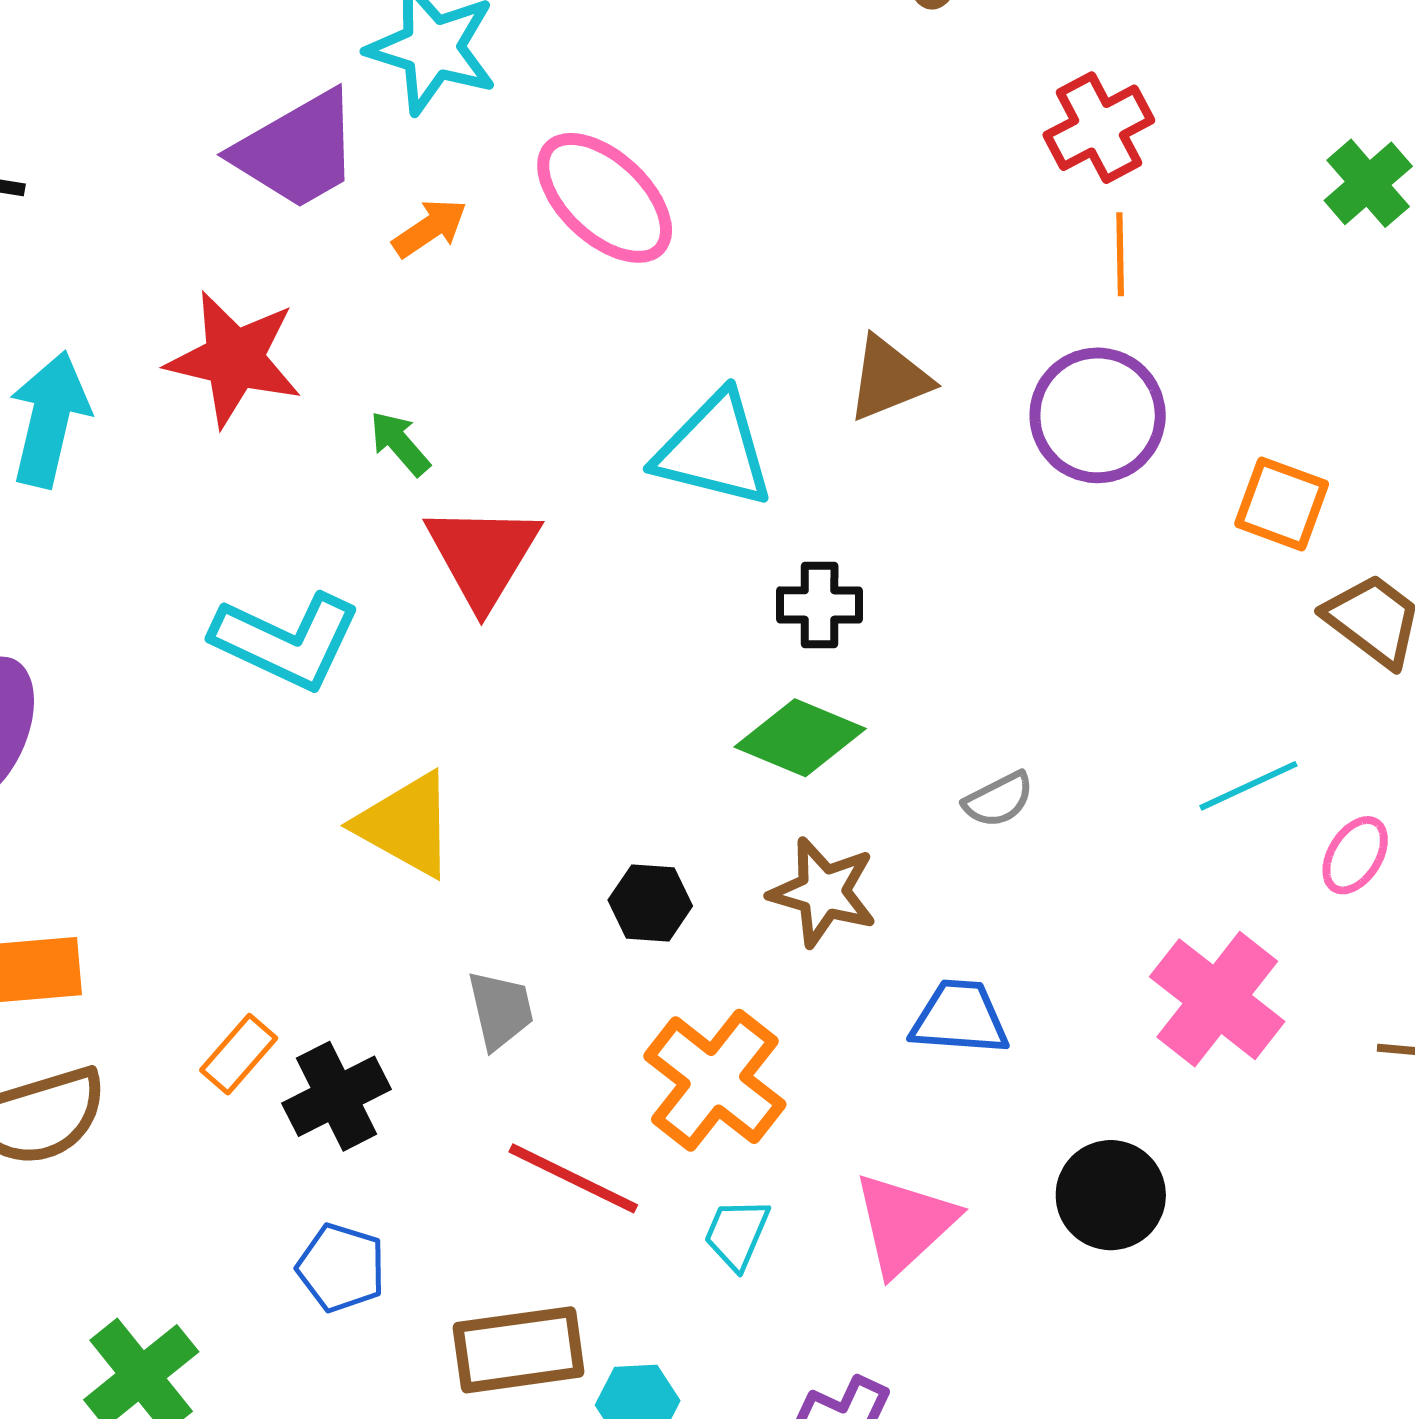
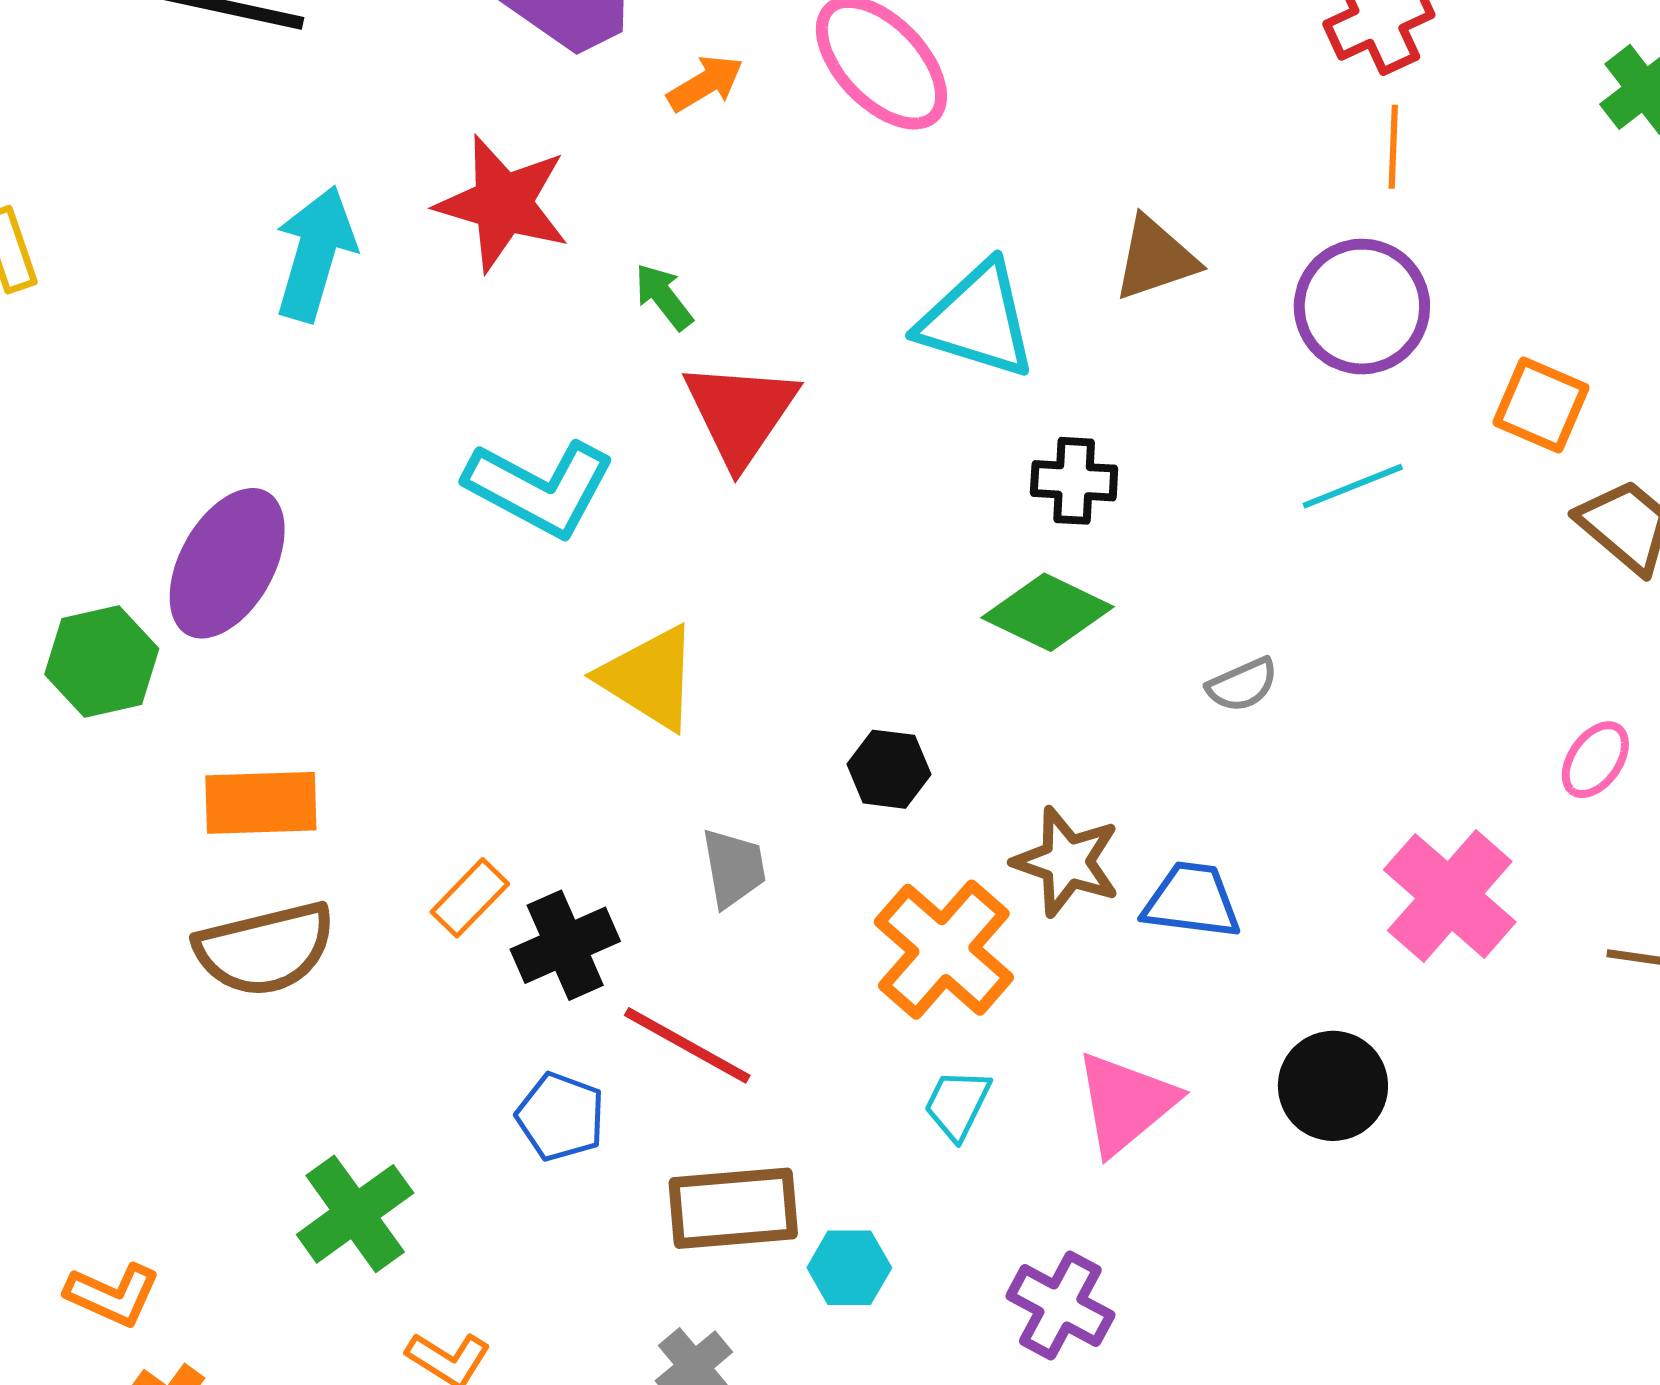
cyan line: (1248, 786) -> (1353, 486), moved
brown star: (823, 892) -> (1067, 862), moved
red line: (573, 1178) -> (687, 1045), moved

